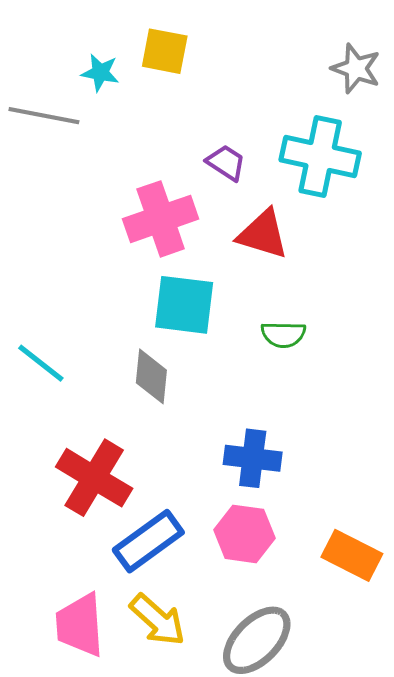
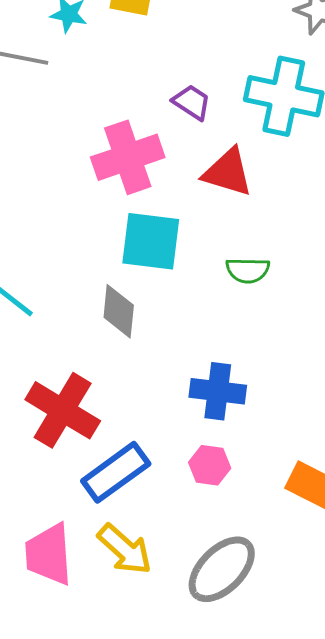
pink hexagon: (244, 534) -> (210, 465), size x0.7

